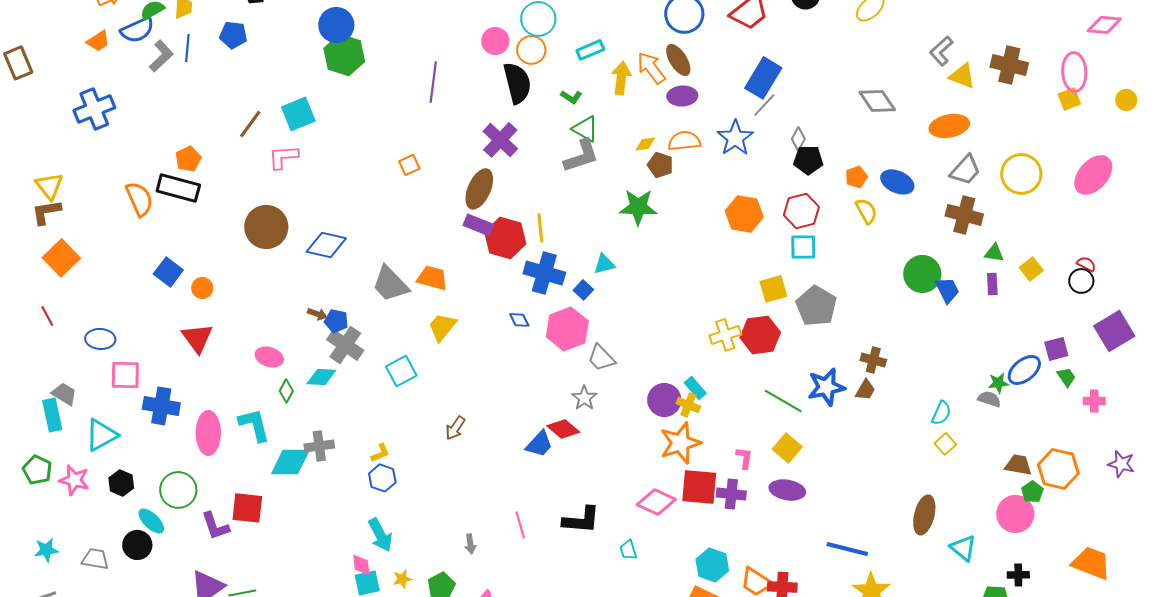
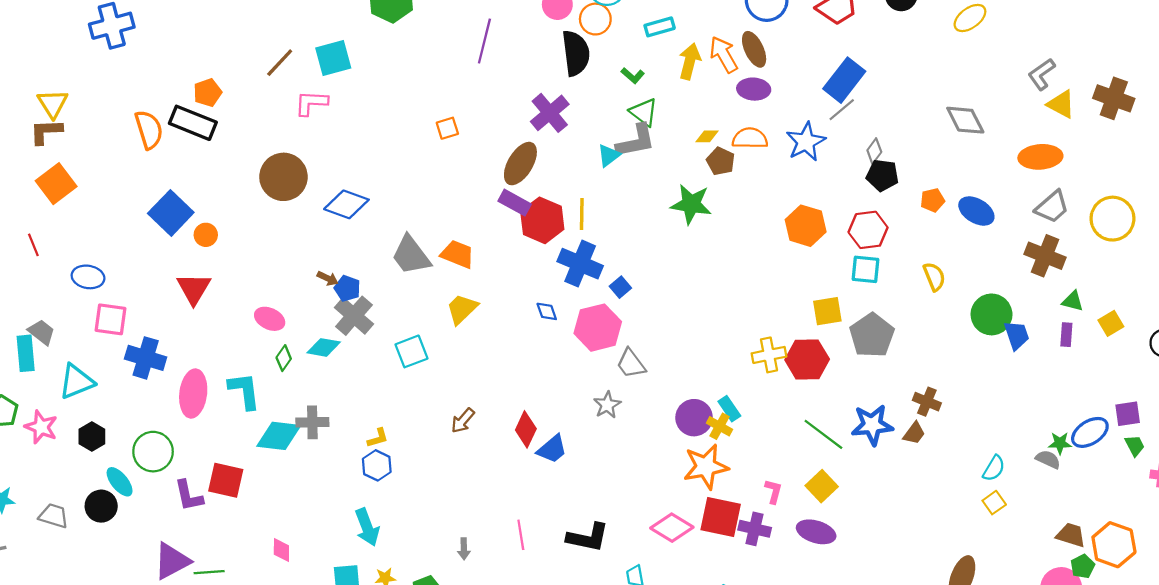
yellow semicircle: (866, 211) -> (934, 277), moved
cyan triangle: (604, 264) -> (609, 155), moved, turned -30
blue square: (168, 272) -> (171, 213), size x1.4
red diamond: (563, 429) -> (526, 429), moved, turned 68
pink diamond: (361, 565) -> (281, 550), moved

